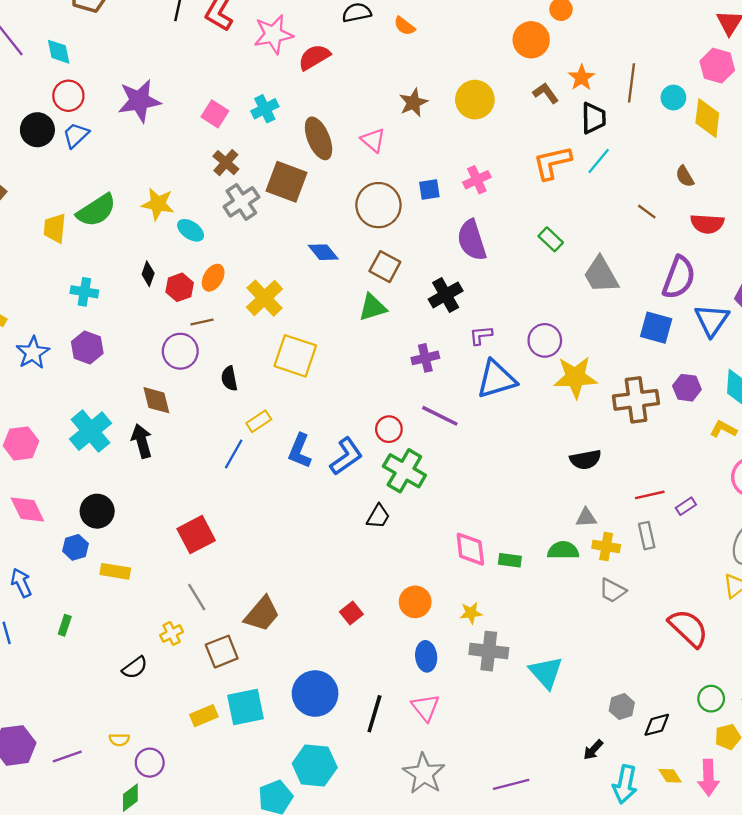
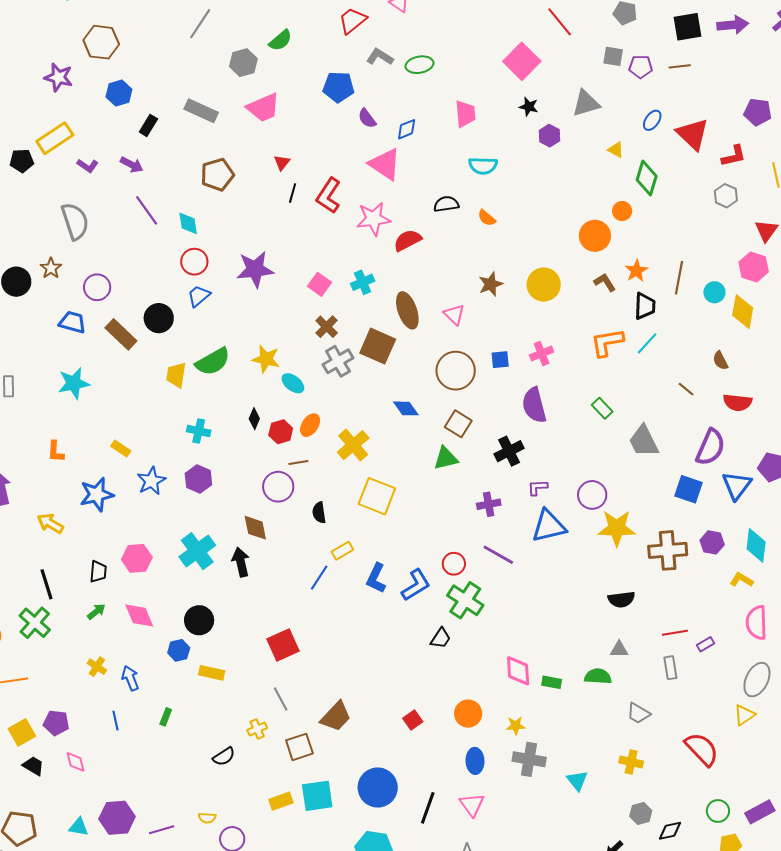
black circle: (37, 130) -> (159, 318), moved
yellow cross: (606, 546) -> (631, 762), moved
cyan triangle: (546, 673) -> (577, 781), size x0.7

